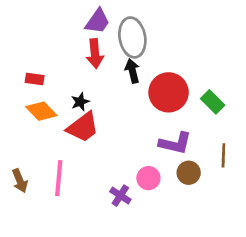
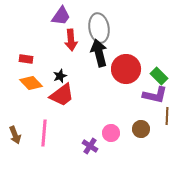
purple trapezoid: (98, 21) -> (61, 16), moved
black arrow: (132, 71) -> (99, 53), size x1.5
purple L-shape: (175, 143) -> (155, 95), moved

